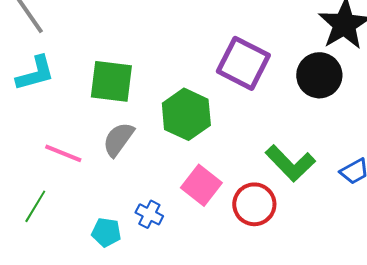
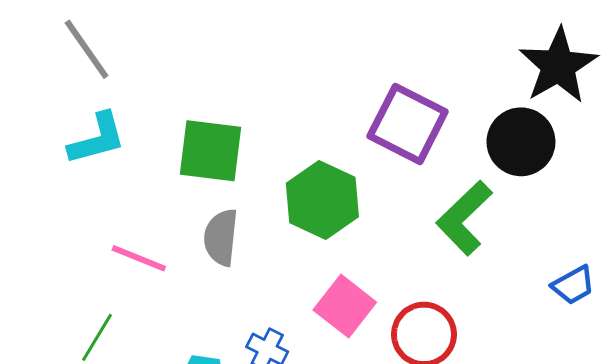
gray semicircle: (118, 139) -> (221, 237), turned -30
green L-shape: (290, 163) -> (464, 218), moved, turned 90

